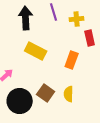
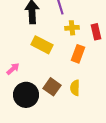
yellow cross: (77, 19) -> (72, 28), moved

